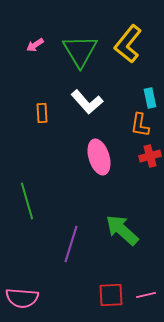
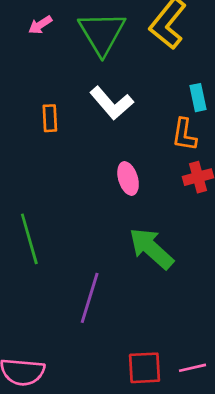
pink ellipse: (99, 157) -> (128, 178), size x0.7
green arrow: (122, 230) -> (151, 248), moved

